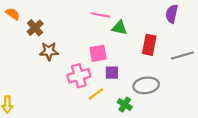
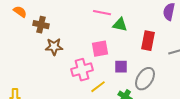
brown cross: (35, 28) -> (41, 25), turned -35
purple square: (112, 73) -> (121, 67), moved
gray ellipse: (146, 85) -> (145, 79), turned -50

